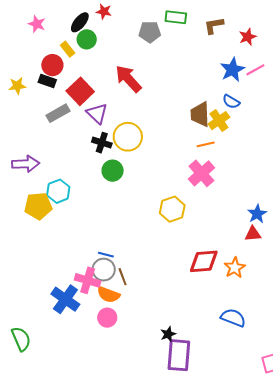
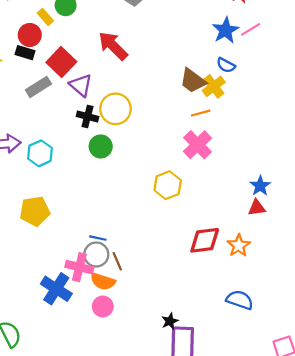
brown trapezoid: (200, 114) -> (193, 81), turned -48
cyan hexagon: (58, 191) -> (40, 153), moved
yellow pentagon: (38, 206) -> (35, 211), moved

